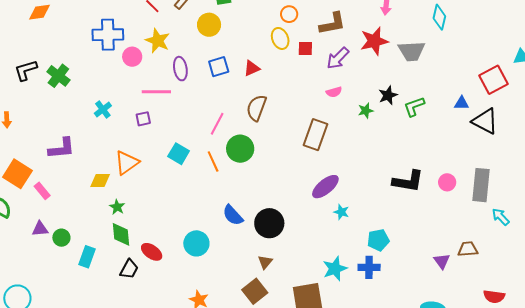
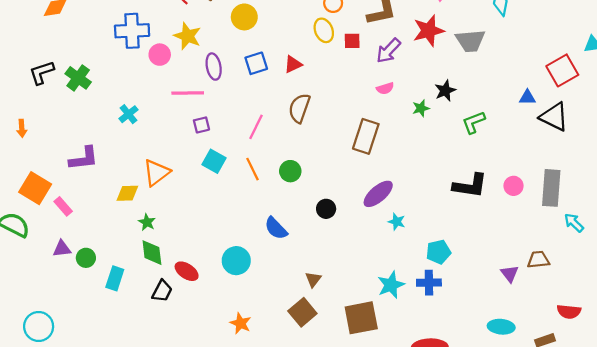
green L-shape: (414, 106) -> (474, 122), moved
purple square: (143, 119) -> (201, 125), moved
green circle: (240, 149) -> (290, 171), moved, size x0.7
black circle: (269, 223) -> (326, 209), moved, size x0.6

